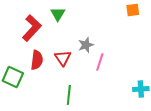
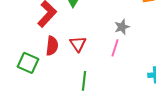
gray star: (86, 45) -> (122, 27), moved

